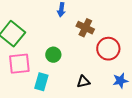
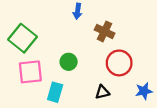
red circle: (108, 49) -> (119, 63), moved

